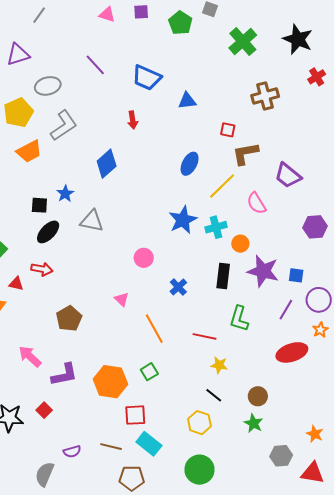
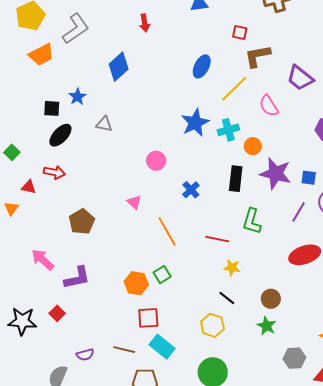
gray triangle: (92, 221) -> (104, 124), size x0.7
orange hexagon: (110, 382) -> (136, 283), moved, size x0.7

